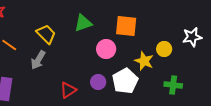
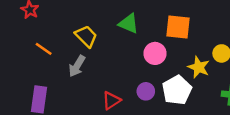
green triangle: (83, 23) -> (129, 24), turned 42

